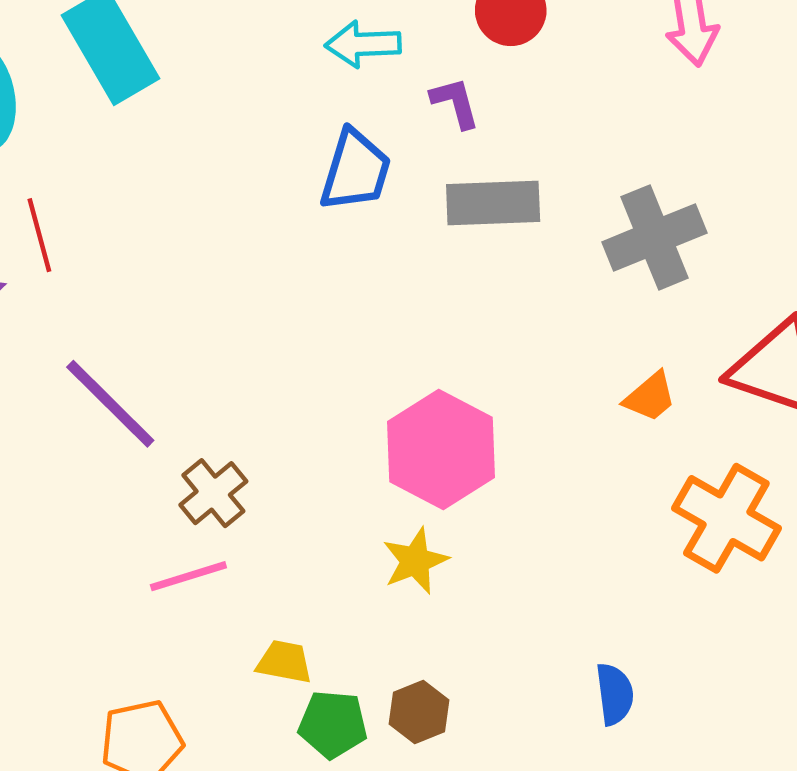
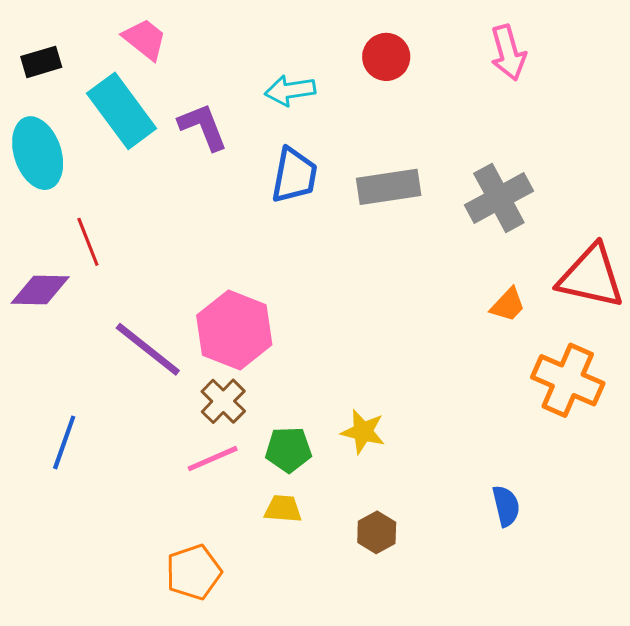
purple L-shape: (455, 103) -> (203, 127), moved, size x1.4
pink hexagon: (441, 450) -> (234, 330), moved
yellow star: (415, 561) -> (363, 432), turned -30
green pentagon: (333, 724) -> (288, 450), moved

